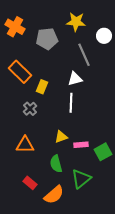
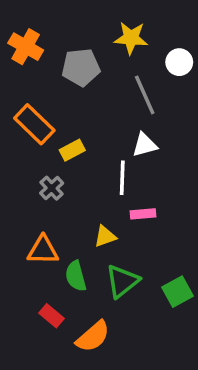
white triangle: (75, 79) -> (145, 145), moved
yellow rectangle: (42, 87) -> (72, 150), turned 40
pink rectangle: (81, 145) -> (143, 214), moved
green square: (103, 152) -> (178, 292), moved
green semicircle: (56, 164) -> (76, 276), moved
green triangle: (81, 179) -> (122, 281), moved

